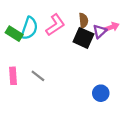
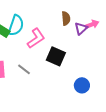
pink L-shape: (55, 25) -> (36, 38), moved
black square: (83, 38) -> (56, 56), moved

